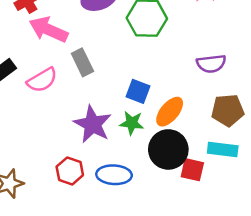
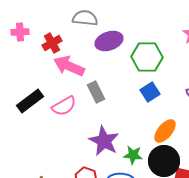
blue square: (138, 91) -> (150, 92), moved, turned 36
green star: (132, 123) -> (133, 155), moved

